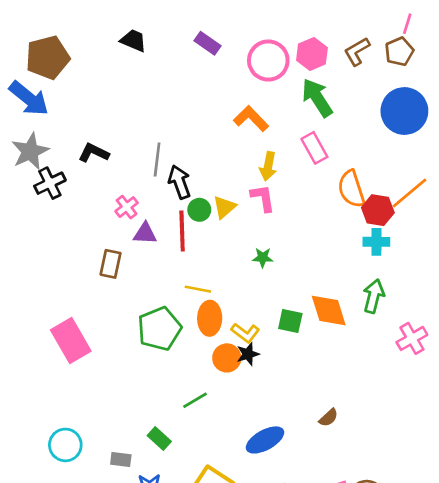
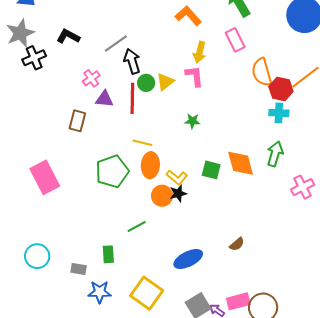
gray line: (157, 159) -> (116, 43), turned 45
green rectangle: (159, 438) -> (108, 254), turned 42

